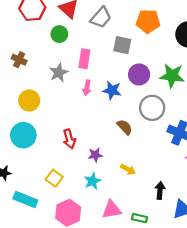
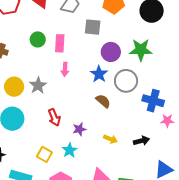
green circle: (59, 34) -> (38, 39), moved
gray star: (59, 73) -> (38, 85), moved
blue star: (112, 90) -> (99, 74), moved, turned 30
cyan star: (93, 181) -> (70, 150), moved
black arrow: (160, 190) -> (141, 141), moved, turned 77

